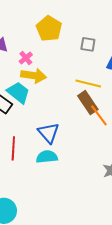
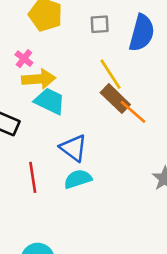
yellow line: (88, 84) -> (111, 74), turned 55
cyan trapezoid: (18, 93) -> (50, 101), moved

